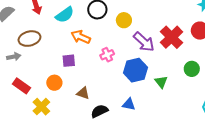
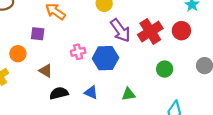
pink cross: (107, 55) -> (78, 52), moved
green triangle: (161, 82) -> (128, 94), moved, turned 48

